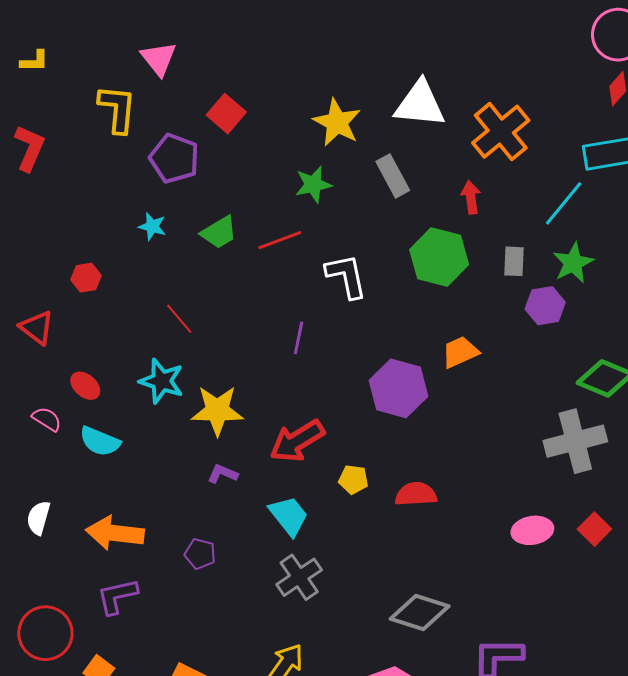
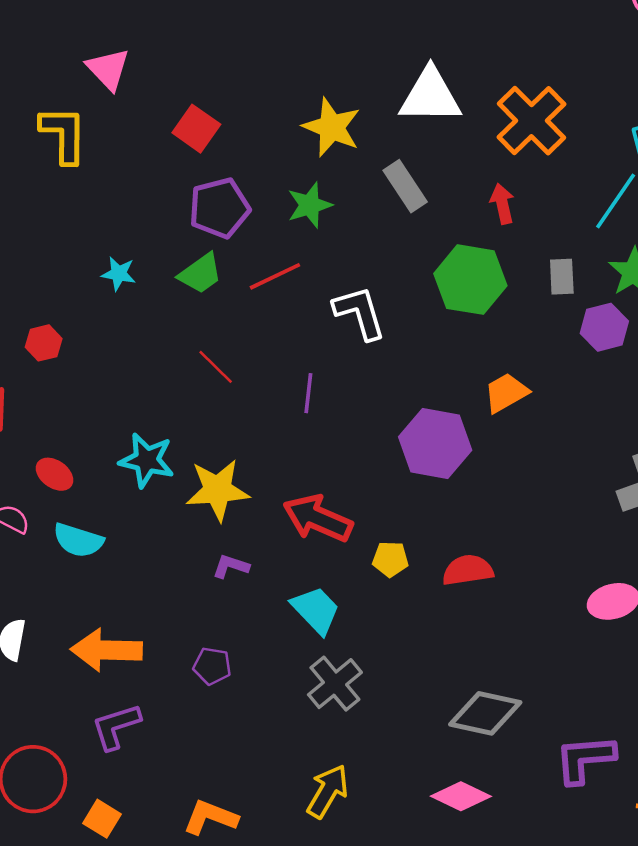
purple pentagon: (174, 158) -> (219, 208), moved, turned -30
red line: (179, 319) -> (216, 367), moved
red arrow: (297, 441) -> (318, 518), turned 60

